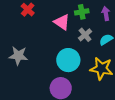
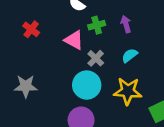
gray cross: (85, 35) -> (96, 58), moved

